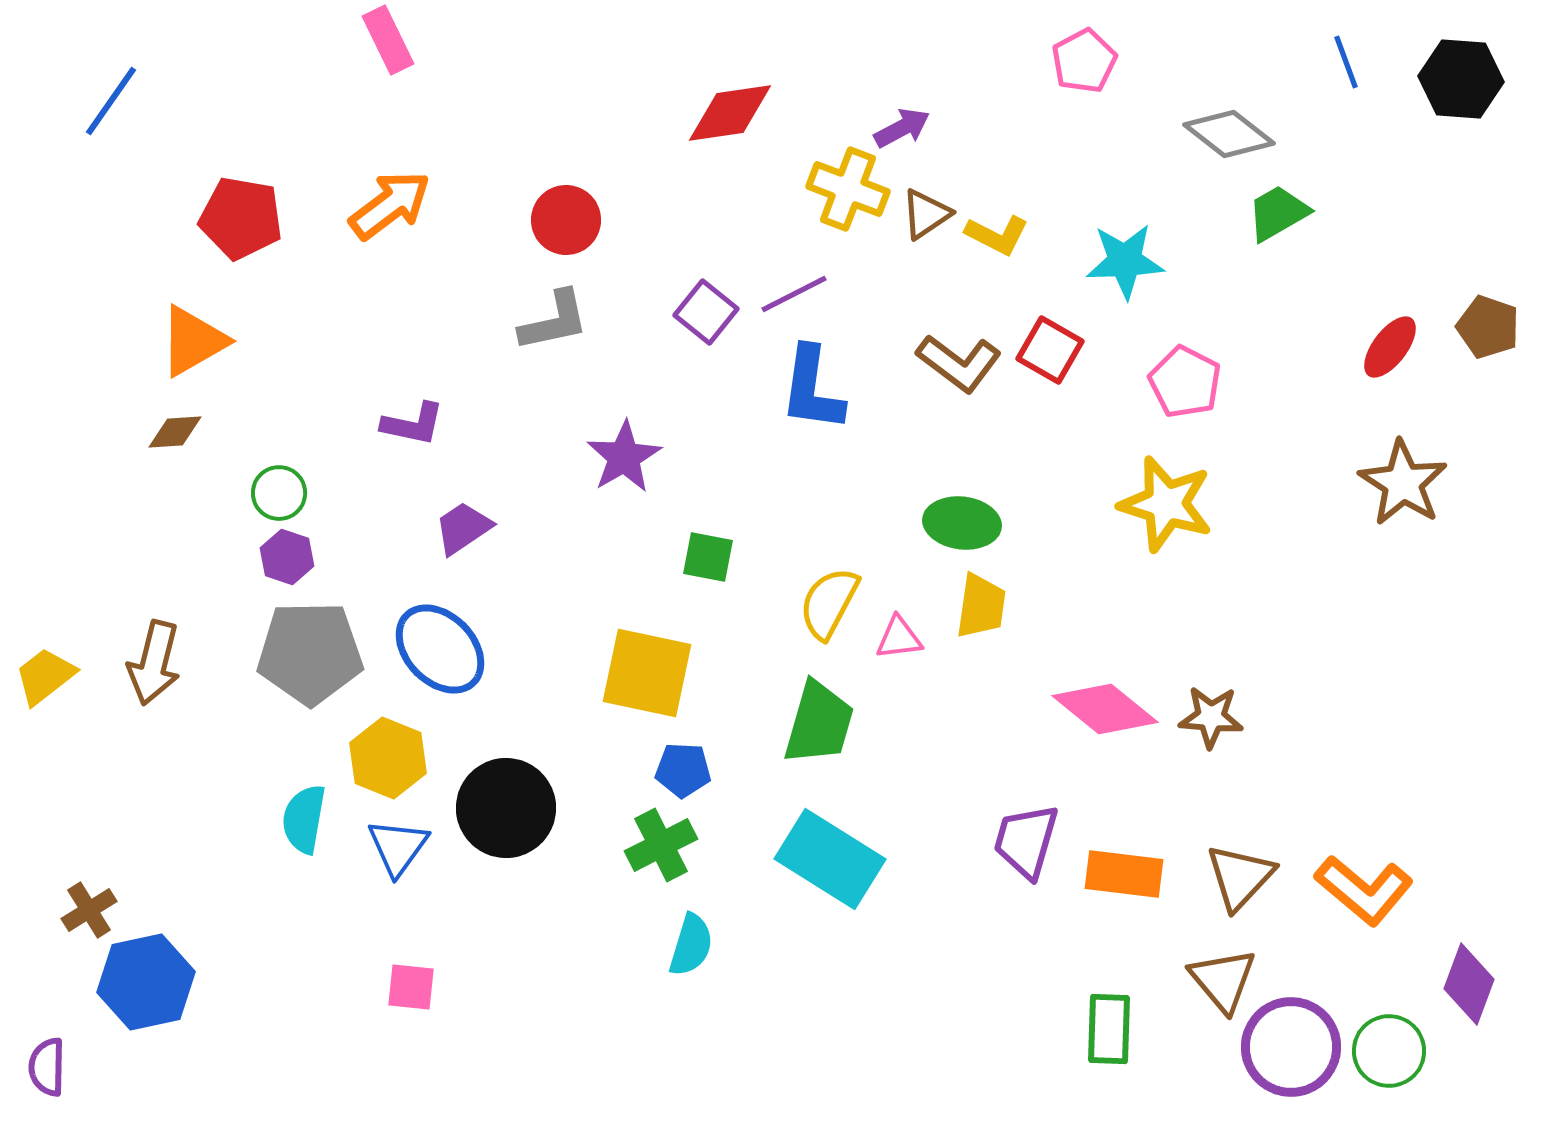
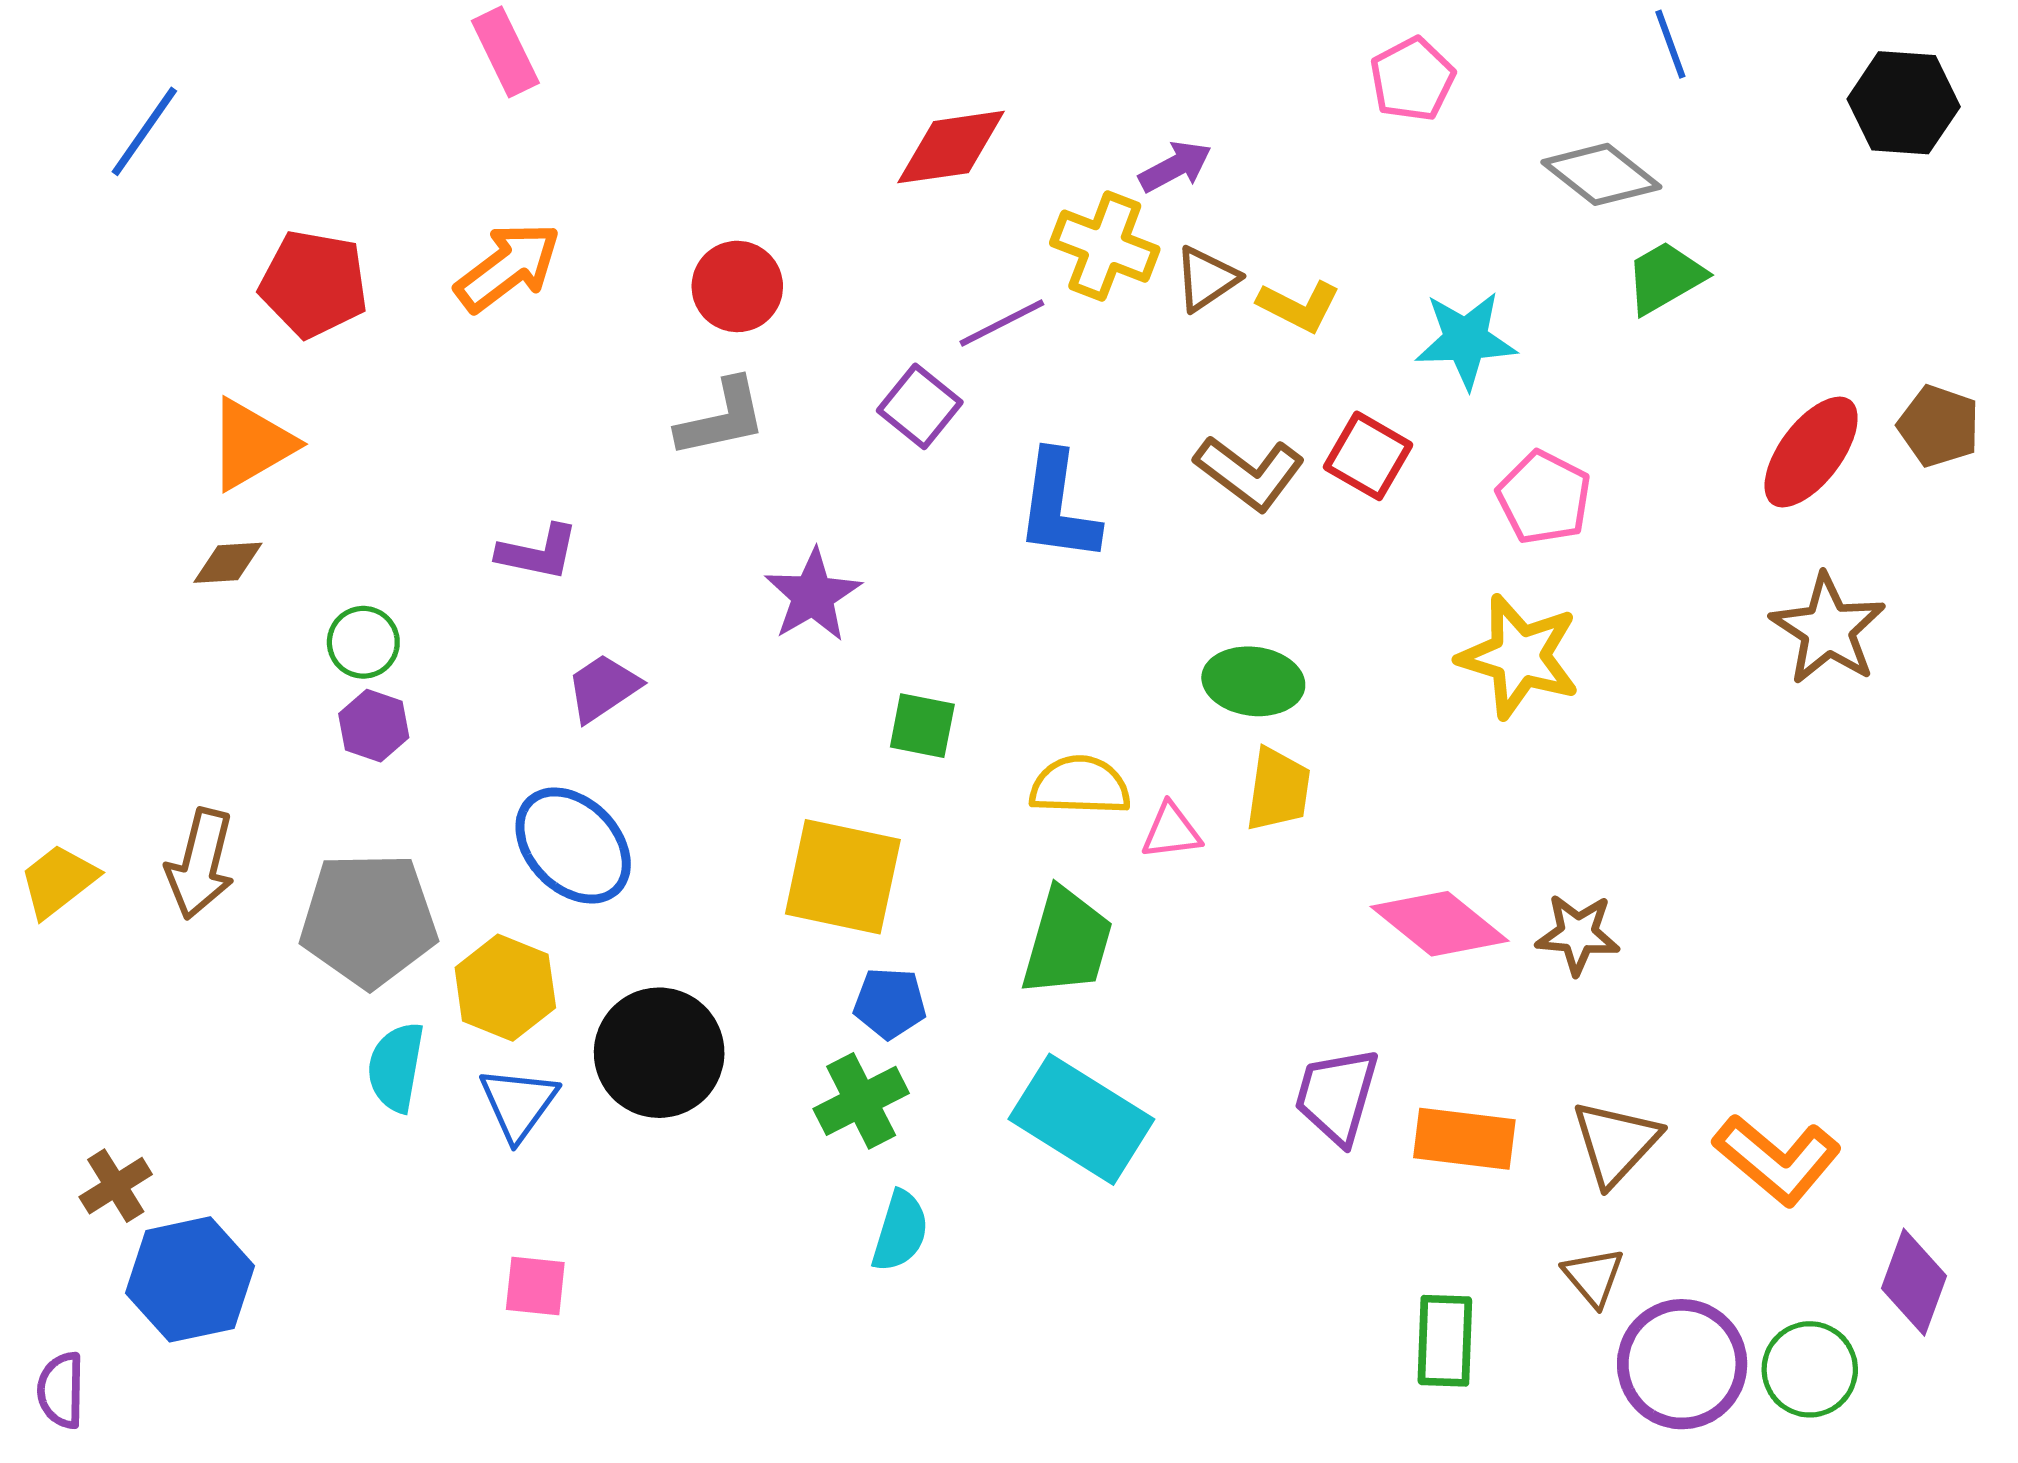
blue line: (1346, 62) -> (1670, 44), moved
purple line: (794, 294) -> (1002, 323), moved
red ellipse: (1390, 347) -> (1811, 452), size x1.4
yellow semicircle: (829, 603) -> (1080, 786), turned 64
gray pentagon: (310, 653) -> (369, 920), moved
brown triangle: (1223, 980) -> (1593, 1277), size x0.7

